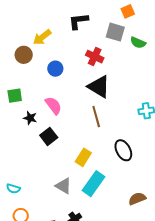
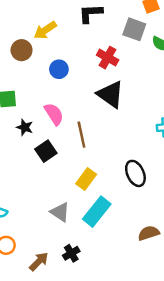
brown line: (96, 117) -> (81, 135), moved

